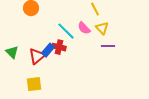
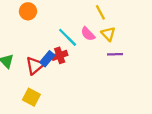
red cross: (59, 47) -> (60, 55), turned -32
yellow square: (34, 84) -> (31, 97), turned 35

